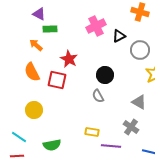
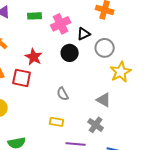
green rectangle: (50, 29) -> (35, 16), moved
black circle: (105, 75) -> (70, 53), moved
yellow rectangle: (92, 132) -> (57, 122), moved

